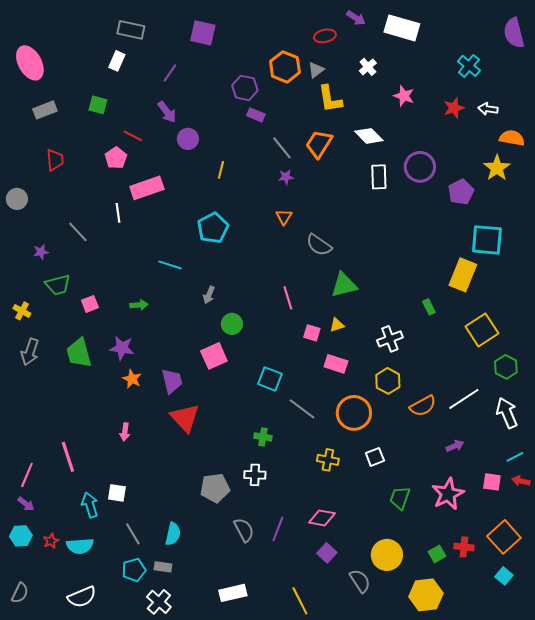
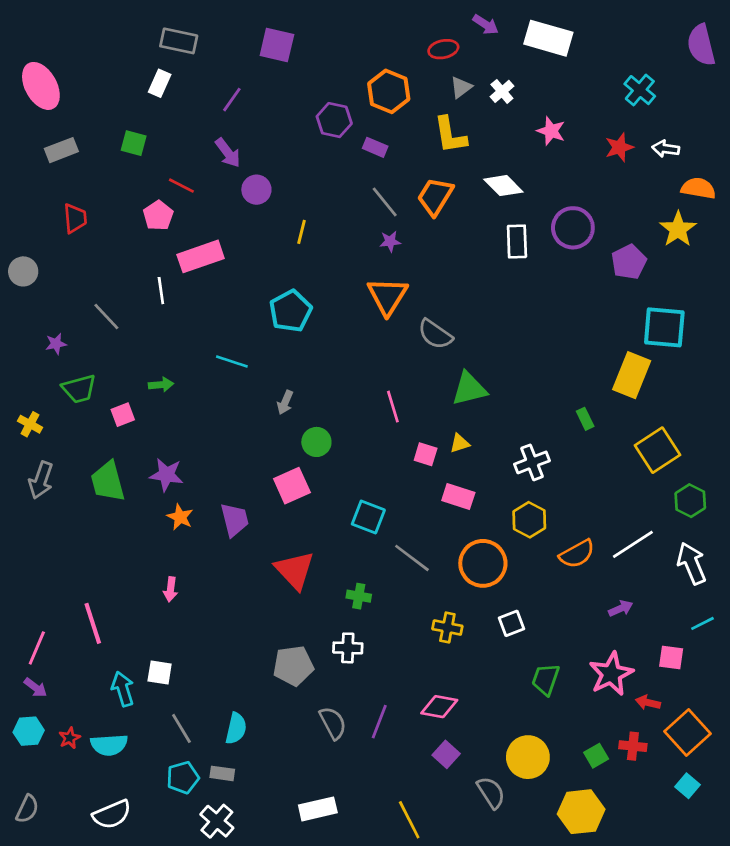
gray triangle: (316, 70) -> (461, 87), moved
purple rectangle: (256, 115) -> (375, 147), moved
orange triangle: (284, 217) -> (387, 296), size x1.8
green arrow: (139, 305) -> (161, 385), moved
red triangle: (185, 418) -> (295, 570), moved
red arrow: (521, 481) -> (648, 703), moved

